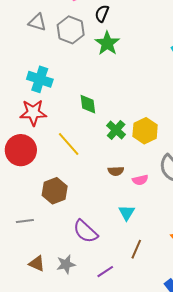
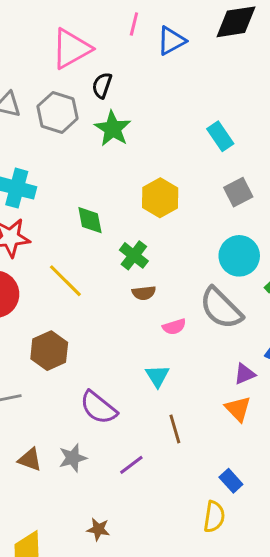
yellow hexagon: (145, 131) -> (160, 198), moved
brown semicircle: (116, 171) -> (144, 293), moved
brown line: (136, 249) -> (175, 429), turned -36

